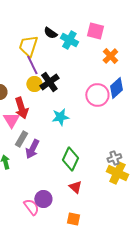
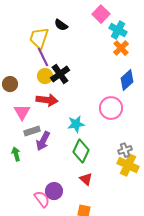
pink square: (95, 31) -> (101, 14), moved, turned 30
cyan cross: (69, 40) -> (118, 30), moved
pink circle: (97, 95) -> (111, 108), moved
red arrow: (21, 108) -> (47, 100), moved, turned -65
cyan star: (60, 117) -> (76, 124), moved
gray rectangle: (21, 139) -> (32, 131), turned 42

